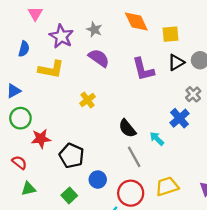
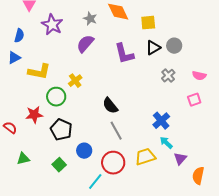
gray star: (94, 30) -> (90, 19), moved
purple semicircle: (99, 58) -> (85, 44), turned -84
yellow L-shape: (51, 69) -> (39, 72), moved
blue triangle: (14, 91) -> (14, 58), moved
green circle: (20, 118) -> (56, 97), moved
blue cross: (180, 118) -> (161, 121), moved
cyan arrow: (157, 139) -> (166, 143), moved
red semicircle: (19, 162) -> (10, 128), moved

